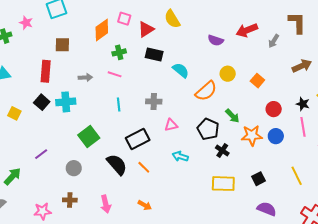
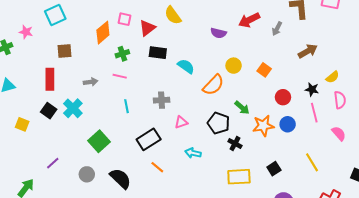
cyan cross: (66, 102) -> (73, 108), turned -36
black semicircle: (117, 164) -> (120, 178), moved

